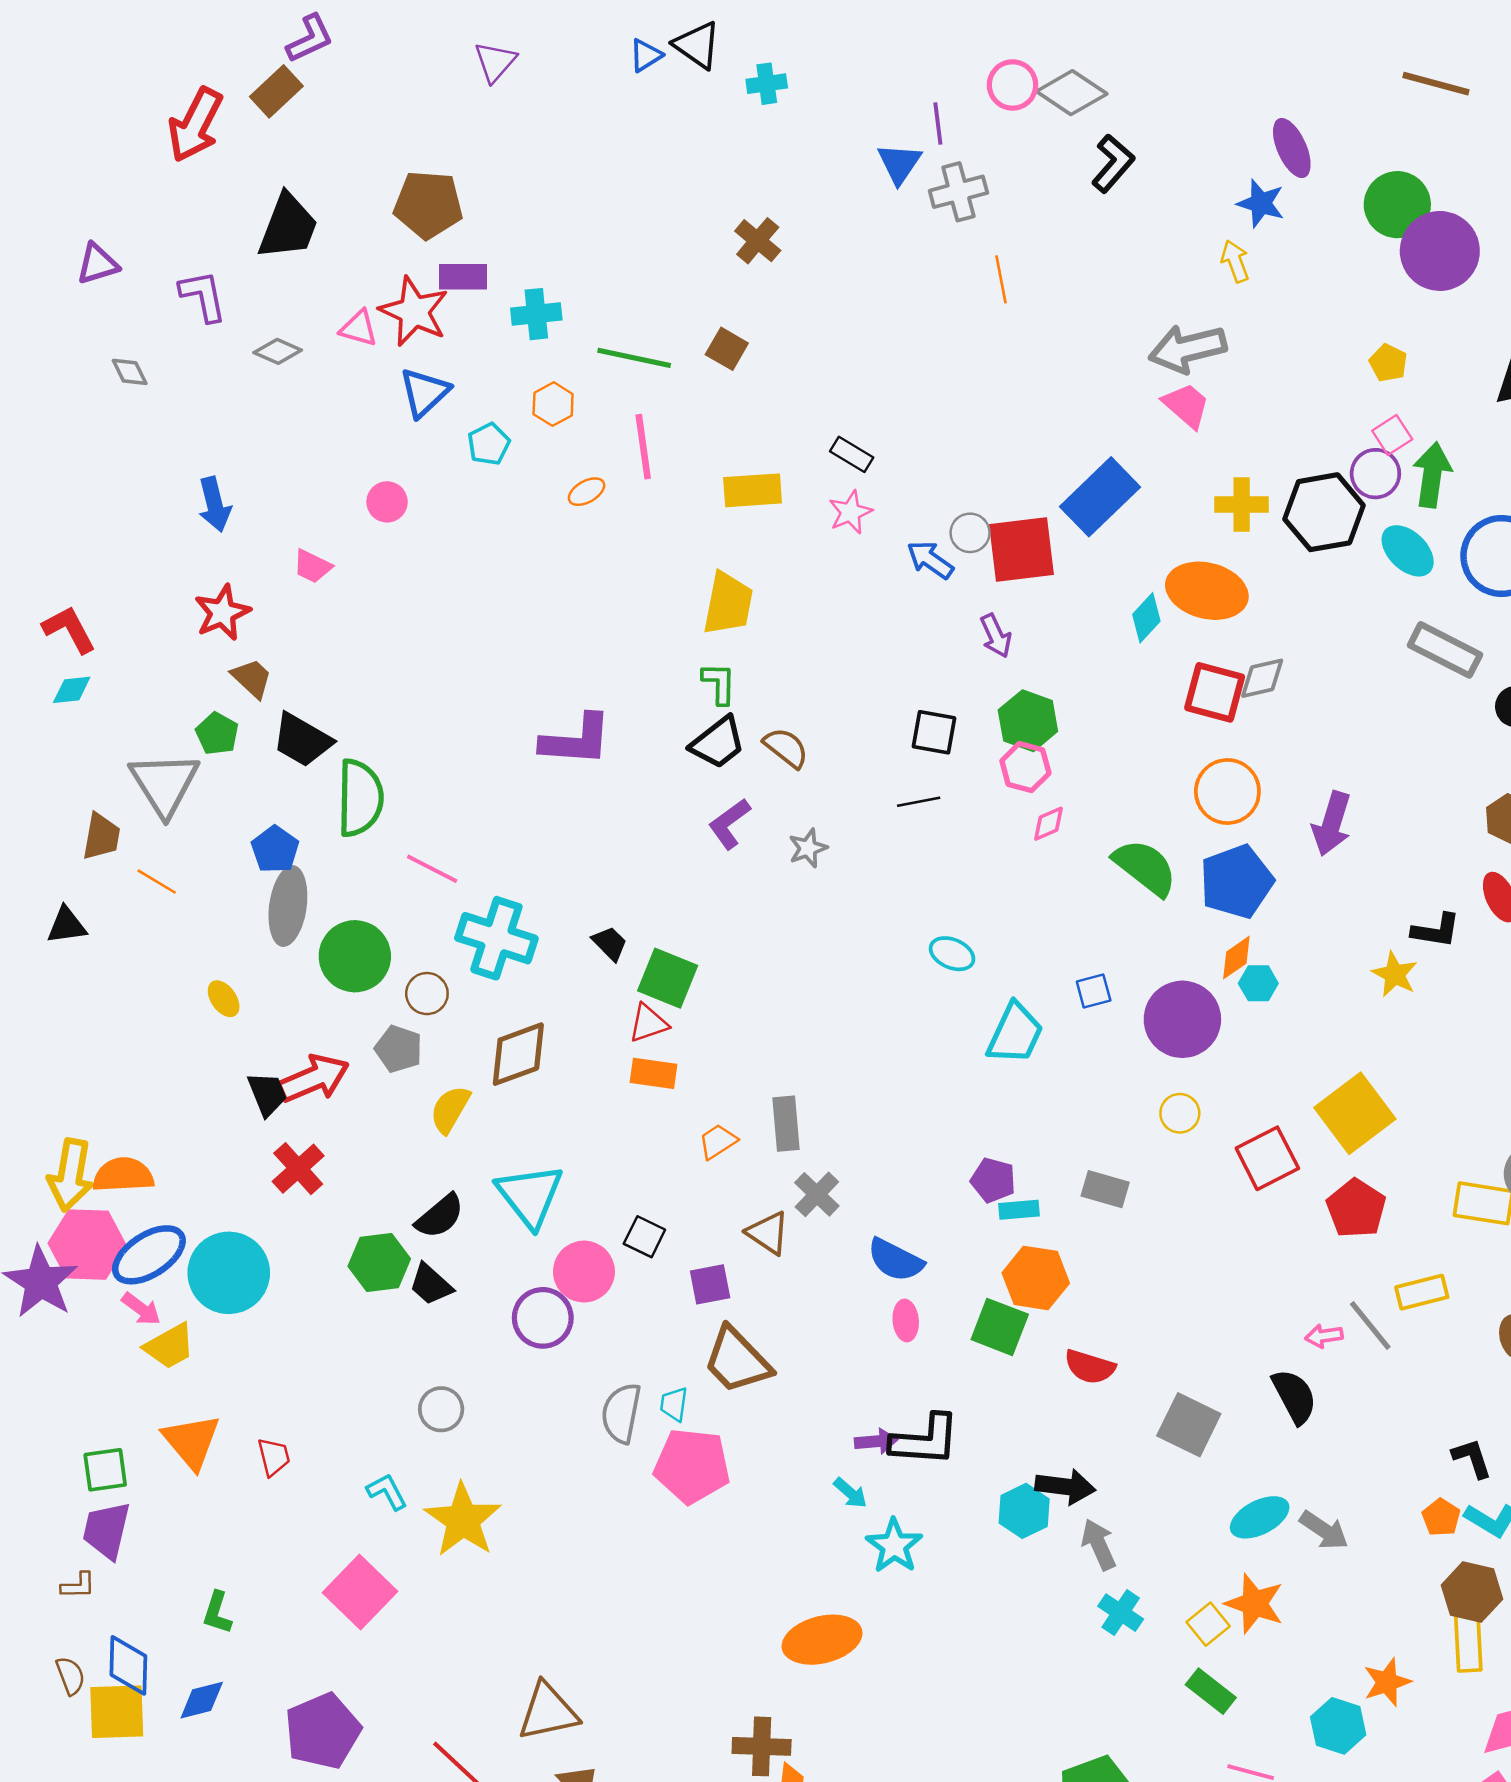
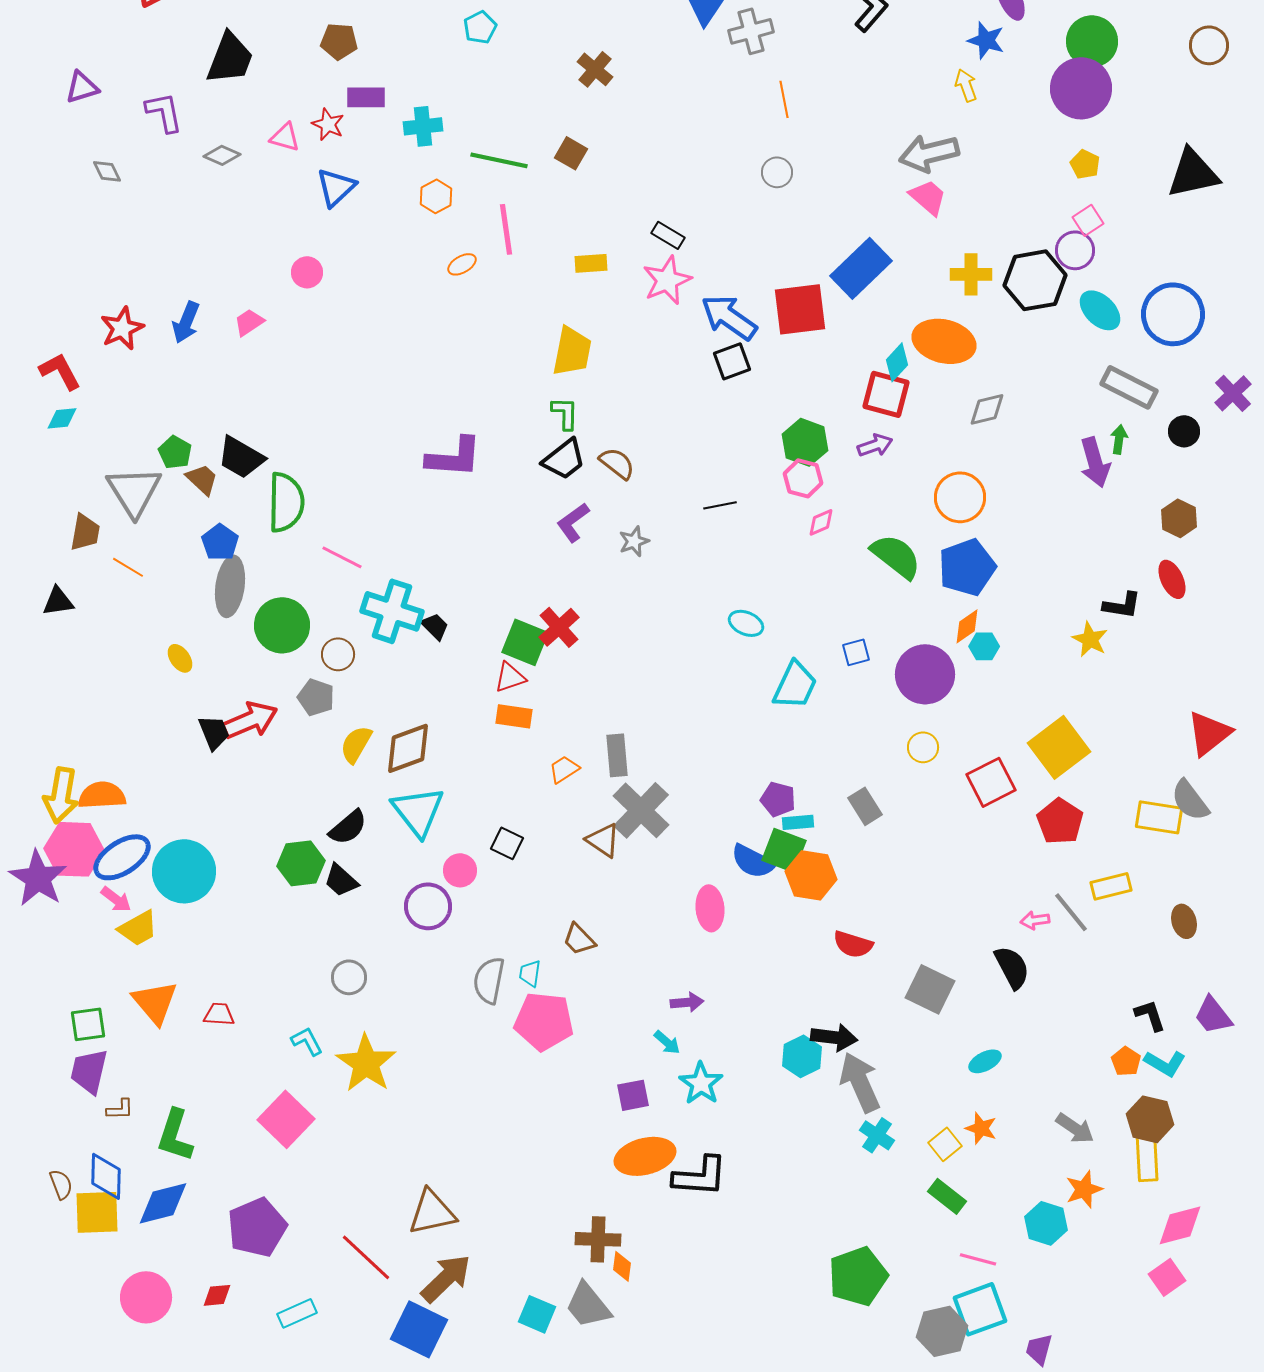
brown pentagon: (428, 205) -> (339, 41), size x0.7
purple circle: (1440, 251) -> (1081, 88), moved
red star: (414, 311) -> (328, 124), size x0.6
cyan pentagon: (489, 444) -> (480, 27), moved
green arrow: (1432, 475) -> (1119, 439), moved, size x0.6
yellow rectangle: (753, 490) -> (591, 263), size x0.7
blue arrow: (215, 505) -> (186, 322), moved, turned 36
pink star: (850, 512) -> (667, 280), size x1.4
gray circle: (970, 533) -> (777, 172), moved
blue arrow: (930, 560) -> (729, 317), size x1.5
pink trapezoid: (312, 566) -> (249, 322), turned 120
red star: (222, 613) -> (122, 328), moved
purple arrow: (996, 636) -> (875, 445), moved, turned -84
brown trapezoid: (252, 678) -> (202, 479), moved
red square: (1215, 692) -> (886, 394), moved
black square: (934, 732) -> (732, 361), moved, turned -30
purple arrow: (1332, 824) -> (1095, 462), moved, turned -33
black trapezoid: (610, 943) -> (435, 626), moved
brown diamond: (518, 1054) -> (408, 748), moved
red cross: (298, 1169) -> (559, 627), moved
gray rectangle: (1105, 1189) -> (865, 806), turned 42
gray cross: (817, 1194) -> (641, 810), size x1.6
blue semicircle: (895, 1260) -> (753, 861), moved
pink circle: (584, 1272) -> (460, 870), size x0.7
purple square: (710, 1284) -> (633, 1095), moved
pink ellipse: (906, 1320) -> (710, 908), size x1.4
green square: (1000, 1327) -> (784, 850), moved
brown trapezoid: (737, 1360) -> (579, 939), size x0.6
black L-shape: (925, 1440) -> (700, 1176), moved
red trapezoid: (274, 1457) -> (219, 1014), turned -72
cyan ellipse: (1260, 1517) -> (985, 1061), size x0.7
gray arrow: (1324, 1530) -> (1075, 1128), moved
gray arrow: (1099, 1544) -> (860, 1082), size x1.5
brown L-shape: (78, 1586) -> (120, 1109), moved
orange star: (1254, 1604) -> (981, 1128), size x0.7
green L-shape: (217, 1613) -> (175, 1135), size x1.6
blue diamond: (202, 1700) -> (163, 1203), size x1.4

